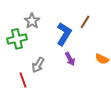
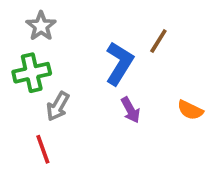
gray star: (32, 21) -> (41, 26), moved
gray arrow: (38, 65) -> (58, 106), moved

